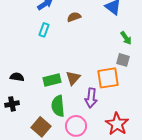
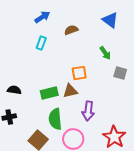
green arrow: (126, 38) -> (105, 53), moved
brown triangle: (73, 78) -> (70, 91), turned 35
orange square: (108, 78) -> (79, 73), moved, size x0.7

